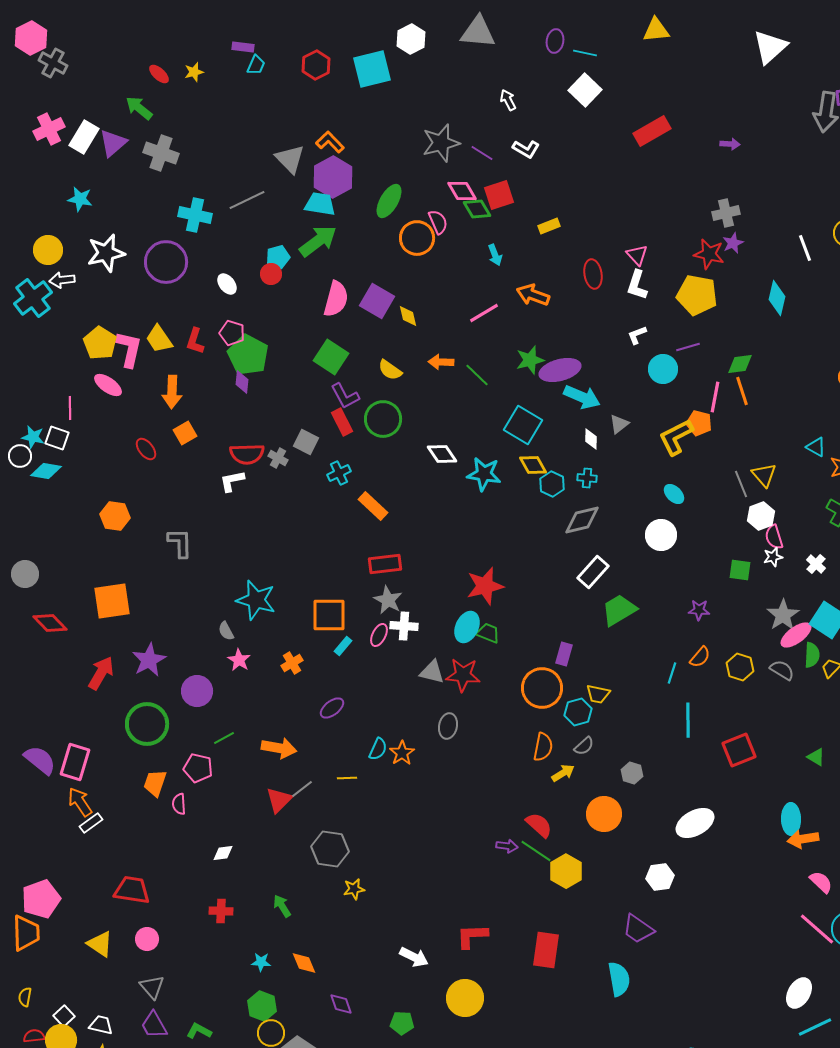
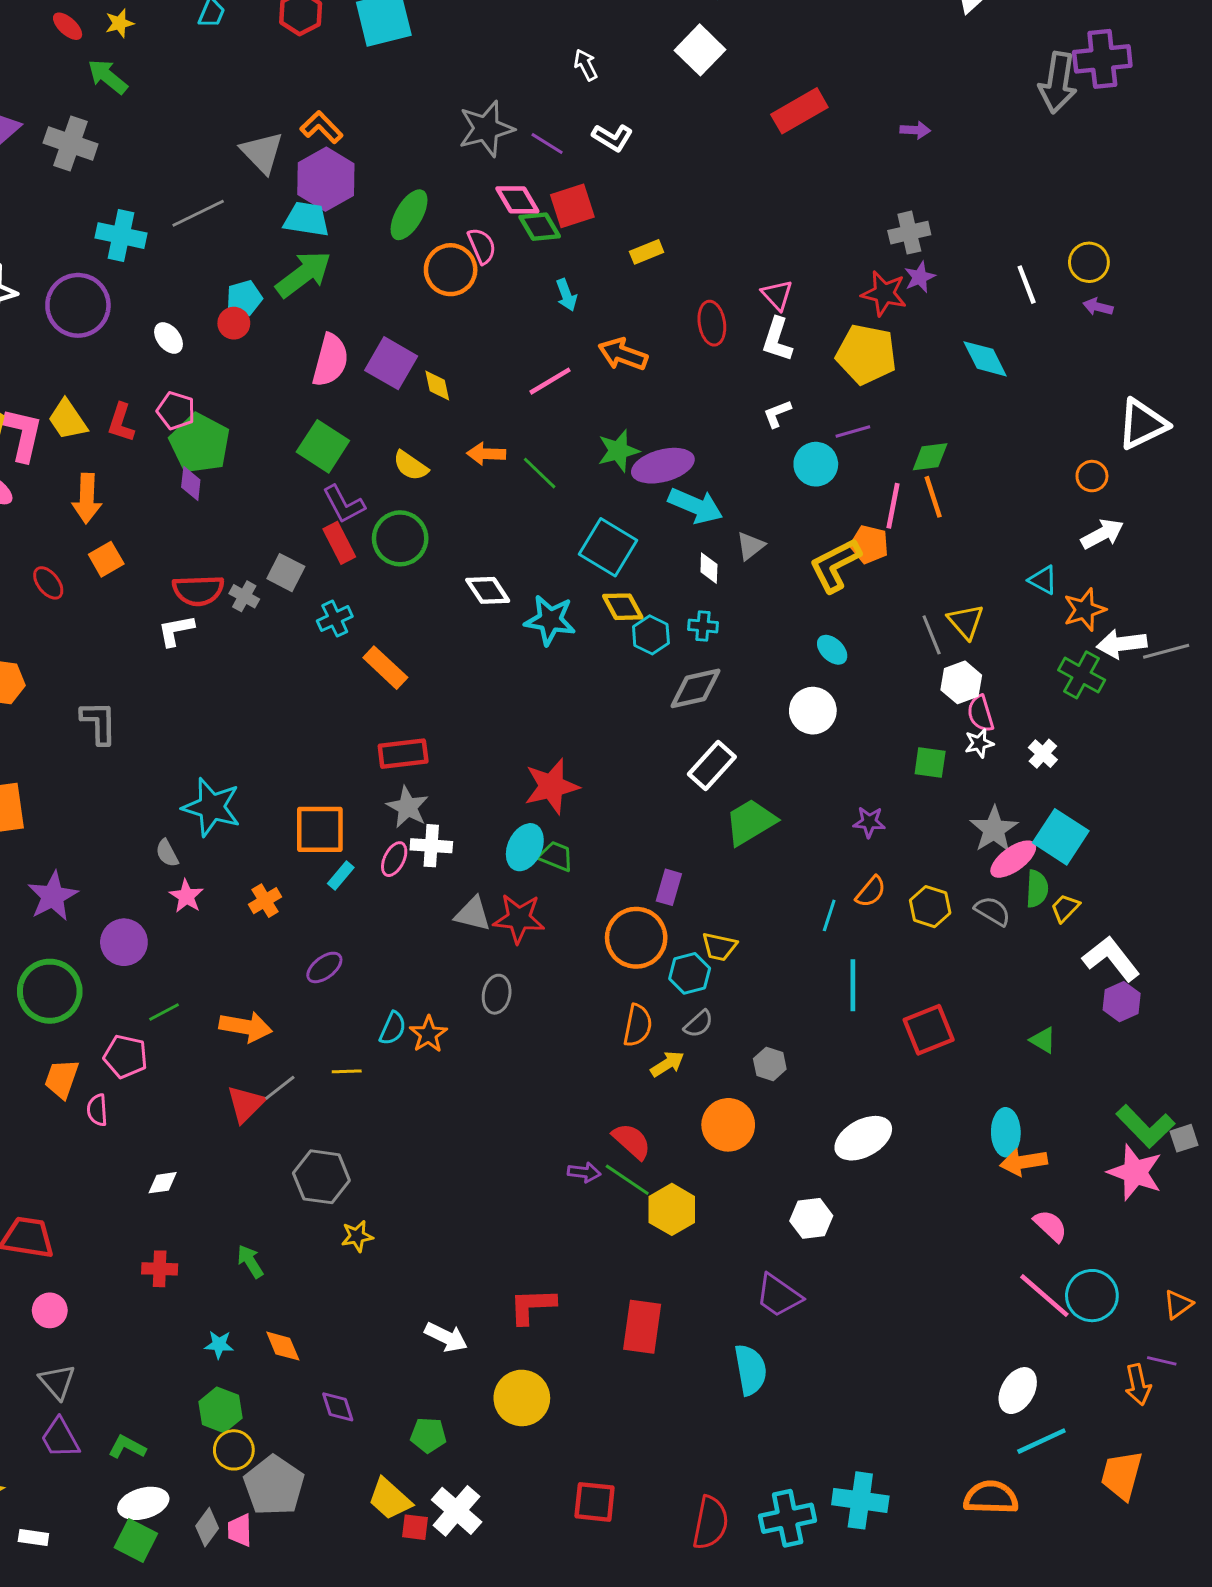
green arrow: (139, 108) -> (108, 77), moved
cyan diamond: (777, 298) -> (985, 359), turned -40

